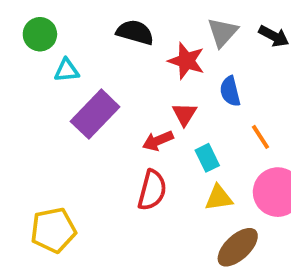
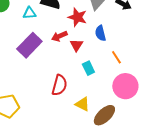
cyan triangle: (67, 70) -> (29, 13), moved
red arrow: (158, 141) -> (59, 36), moved
yellow triangle: (219, 198) -> (82, 104), moved, turned 35

